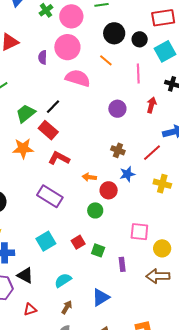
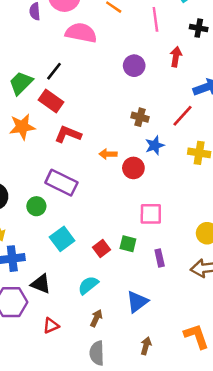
green circle: (95, 210) -> (36, 206), moved
pink square: (139, 232) -> (151, 214), moved
red square: (78, 242) -> (101, 249), moved

